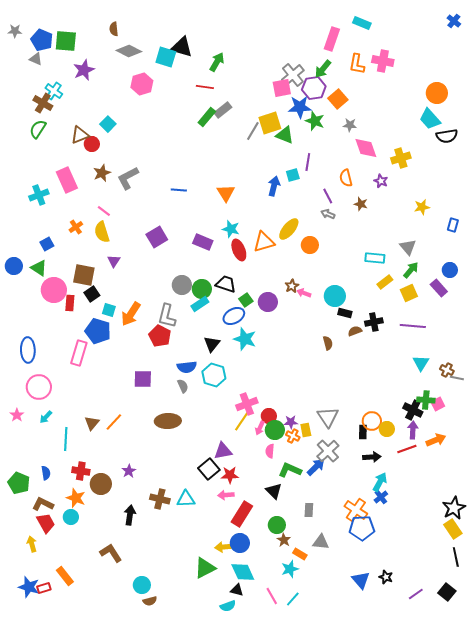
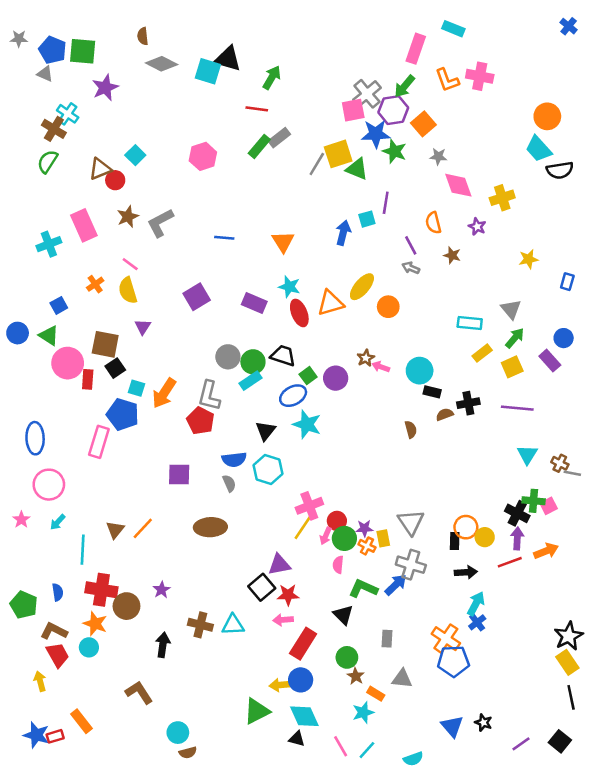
orange L-shape: (357, 64) -> (447, 80), turned -30
pink hexagon: (142, 84) -> (203, 156), moved
gray cross: (328, 451) -> (411, 565), turned -30
red cross: (81, 471) -> (101, 590), size x1.4
cyan semicircle: (228, 606) -> (413, 759), moved

